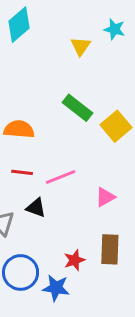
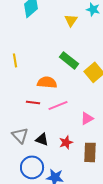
orange semicircle: (19, 129) -> (47, 82), moved
black triangle: (36, 208) -> (42, 139), moved
red star: (74, 260) -> (66, 142), moved

